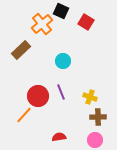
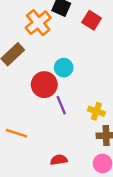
red circle: (38, 96) -> (44, 85), moved
orange line: (24, 115) -> (16, 133), turned 66

